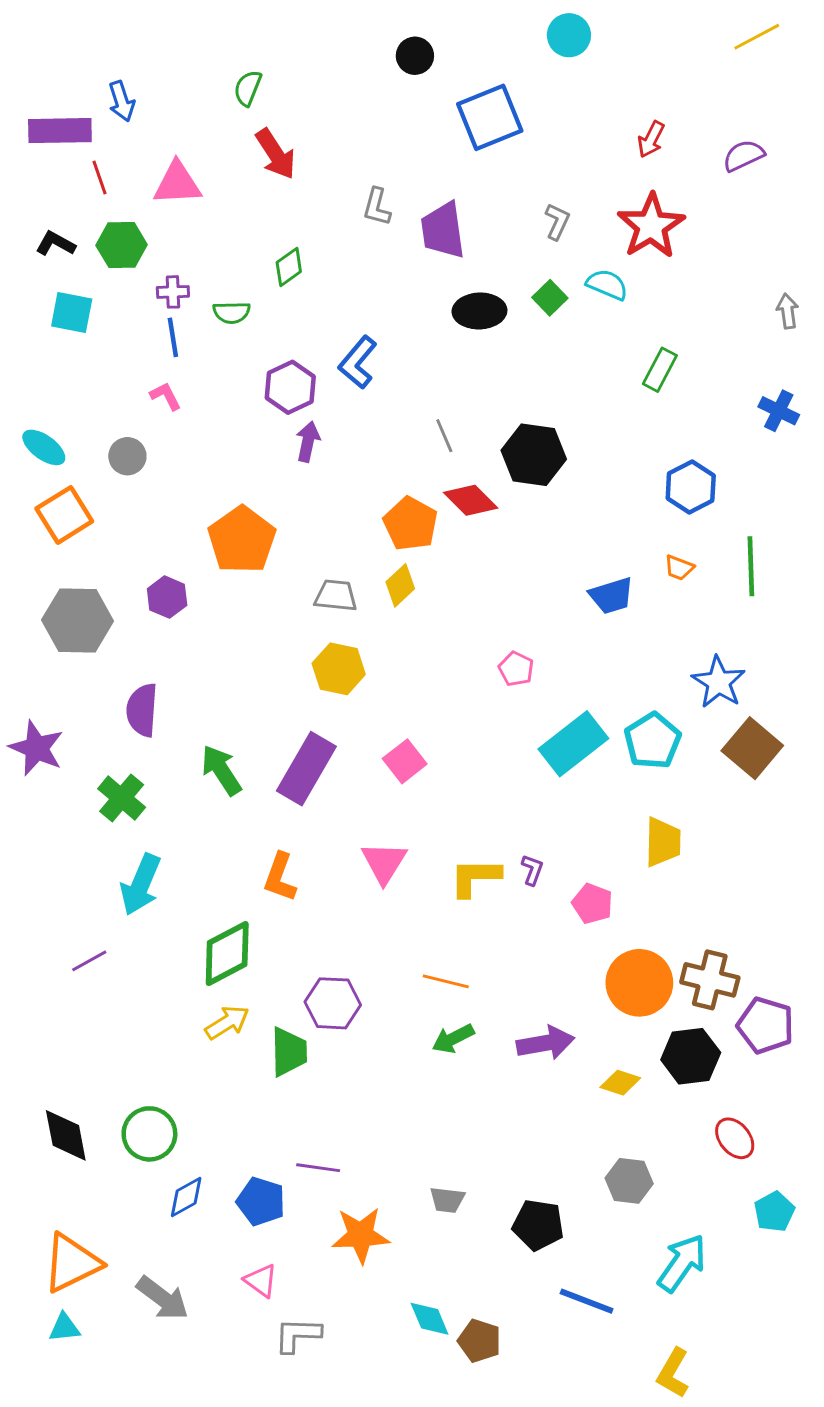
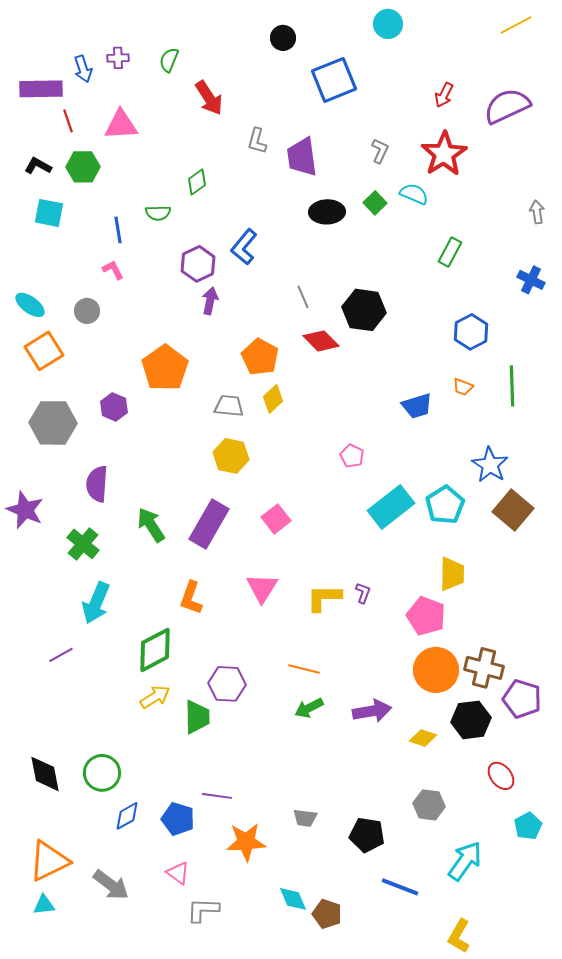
red arrow: (276, 154) -> (209, 98), moved
purple semicircle: (744, 155) -> (507, 106), size x1.6
purple cross: (173, 292) -> (118, 58), moved
orange pentagon: (411, 524) -> (260, 357), moved
pink pentagon: (592, 904) -> (426, 616), moved, size x1.4

